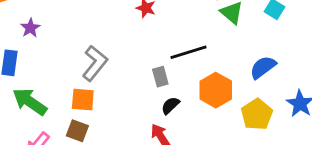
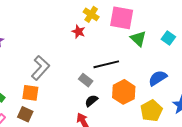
gray rectangle: (160, 77) -> (86, 80), turned -40

